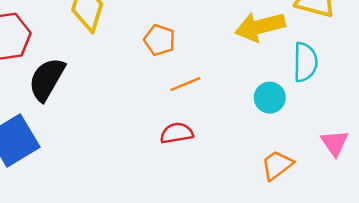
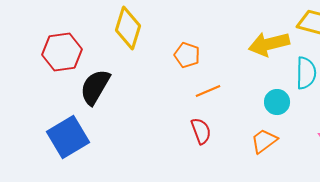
red semicircle: (177, 133) -> (201, 131), turned 80
orange trapezoid: (277, 165) -> (264, 141), moved

